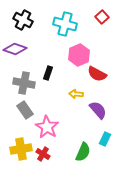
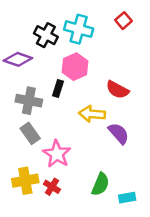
black cross: (23, 20) -> (46, 35), moved
pink hexagon: (79, 55) -> (75, 67), moved
yellow arrow: (76, 94) -> (92, 114), size x1.5
cyan rectangle: (105, 139) -> (127, 198), moved, turned 56

